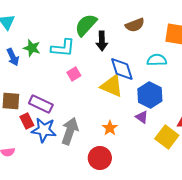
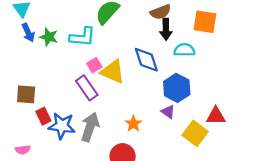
black arrow: (102, 41) -> (166, 29), moved
blue arrow: (13, 57) -> (28, 33), moved
yellow triangle: (112, 86) -> (113, 72), moved
purple rectangle: (41, 104) -> (87, 88), moved, turned 30

